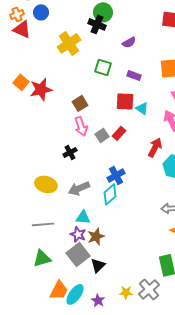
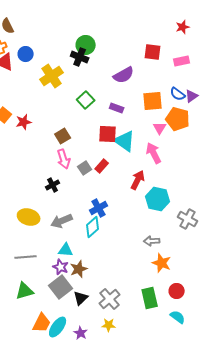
blue circle: (41, 12) -> (26, 54), moved
purple semicircle: (129, 42) -> (124, 75), moved, size x1.5
green square: (103, 67) -> (86, 100), turned 30
red star: (41, 89) -> (24, 122), size x0.7
cyan triangle: (142, 108) -> (125, 141), size x1.6
gray cross: (149, 289) -> (110, 299), moved

